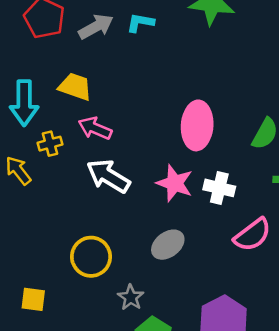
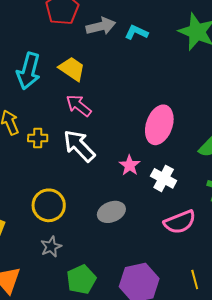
yellow cross: (50, 144) -> (38, 138), moved
pink star: (175, 183) -> (130, 165), size x0.7
gray star: (131, 297) -> (51, 247), moved

